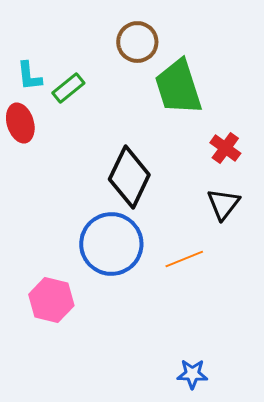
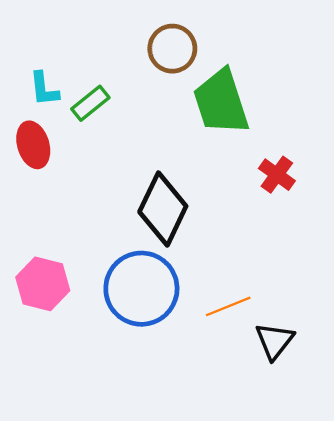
black triangle: (223, 204) -> (275, 341), moved
pink hexagon: (51, 300) -> (43, 284), moved

